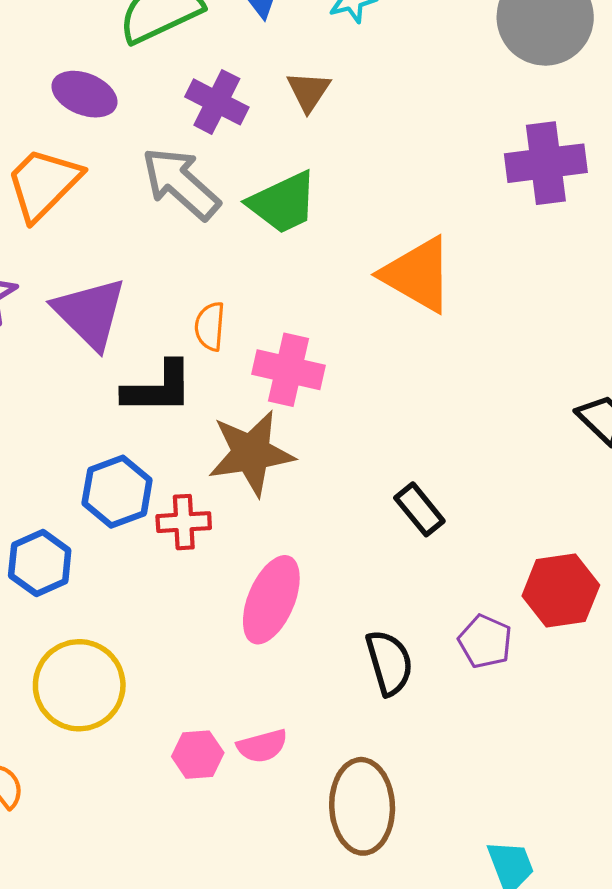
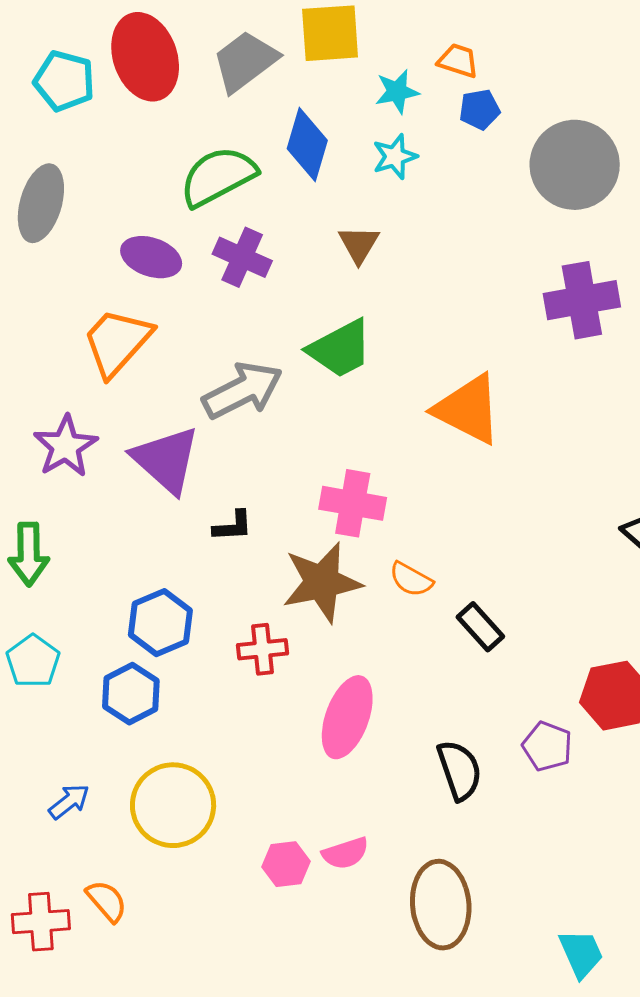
purple cross: (217, 102) -> (242, 257), moved
gray arrow: (181, 183) -> (243, 390), moved, turned 114
orange semicircle: (210, 326) -> (411, 579), moved, turned -63
black L-shape: (158, 388) -> (233, 526), size x0.6
blue hexagon: (117, 492) -> (160, 623), moved

